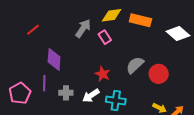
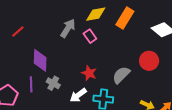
orange rectangle: (140, 20) -> (125, 18), turned -70
gray semicircle: (135, 65) -> (121, 75), moved
red circle: (159, 74) -> (149, 61), moved
gray cross: (66, 93) -> (53, 83), moved, turned 32

